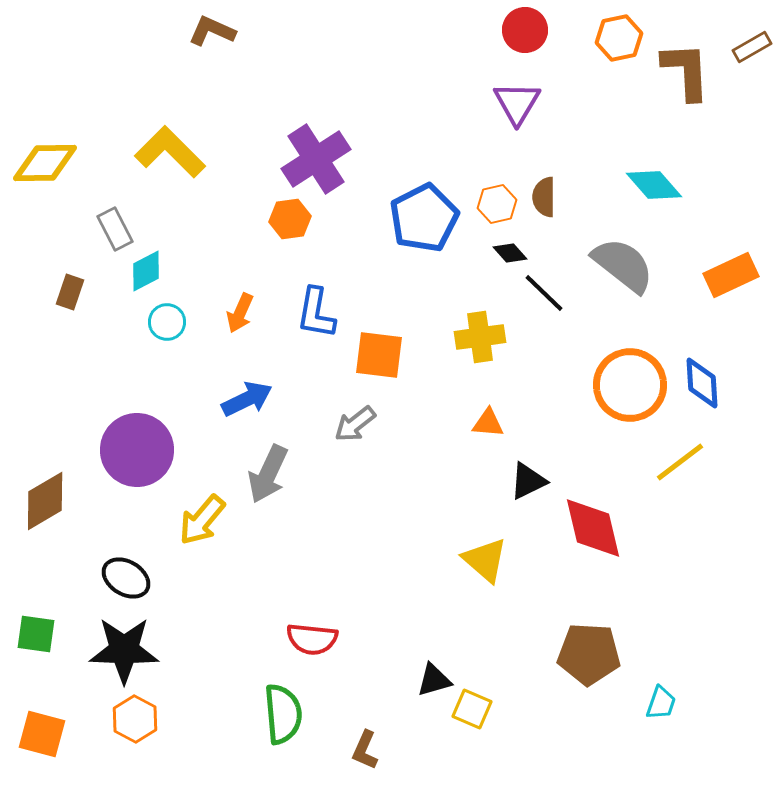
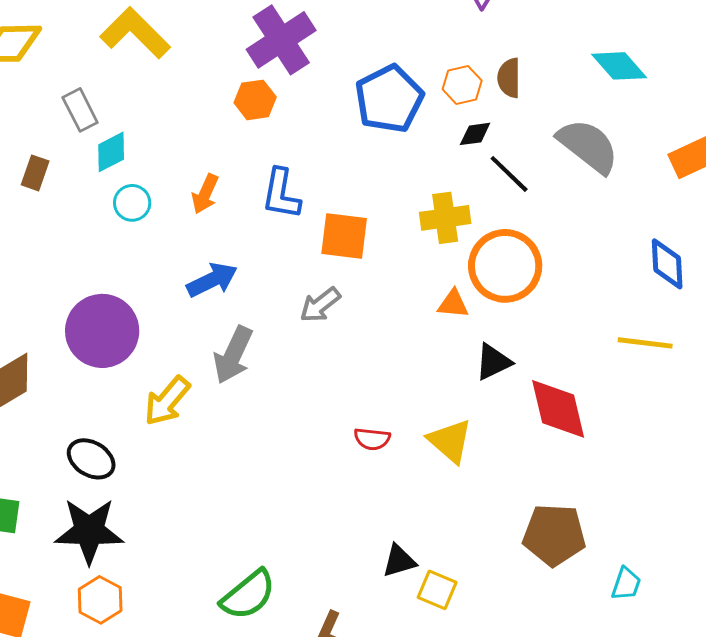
black diamond: (510, 253) -> (475, 134), turned -56
orange circle: (630, 385) -> (505, 266), moved
yellow line: (680, 462) -> (645, 343), turned 44
red semicircle: (312, 639) -> (372, 439), moved, size x0.7
green semicircle: (283, 714) -> (248, 595), turned 56

